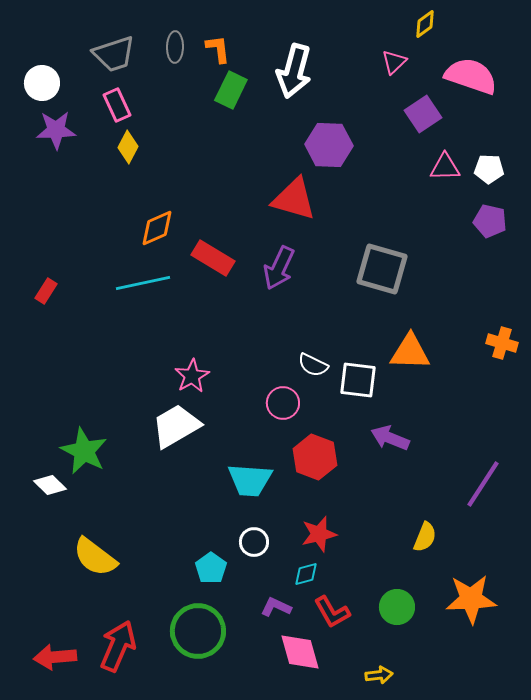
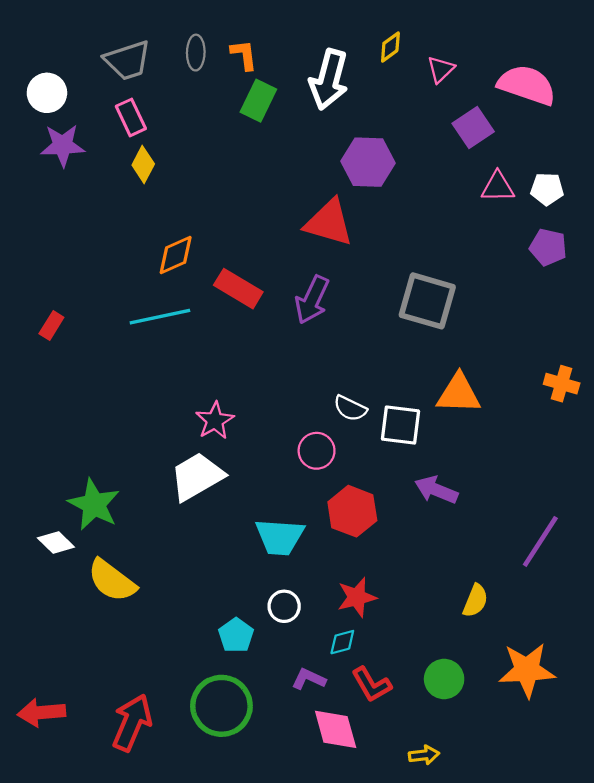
yellow diamond: (425, 24) -> (390, 47), moved
yellow semicircle: (95, 557) -> (112, 581), moved
red arrow: (55, 657) -> (41, 713), moved

